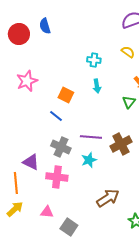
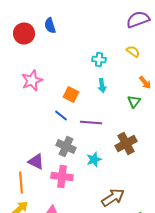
purple line: (91, 137) -> (91, 122), moved

